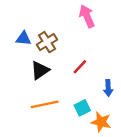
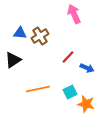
black triangle: (40, 70) -> (13, 60), moved
blue arrow: (108, 88) -> (87, 68), moved, turned -64

